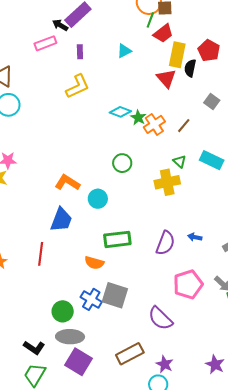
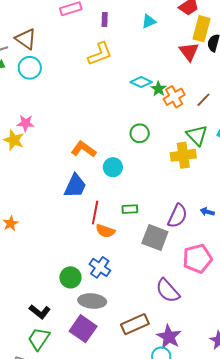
green triangle: (180, 161) -> (197, 135), size x1.6
green rectangle: (117, 239) -> (130, 209), size x0.6
red line: (41, 254) -> (95, 213), moved
gray square: (115, 295) -> (155, 237), moved
gray ellipse: (70, 337) -> (92, 301), moved
purple star: (165, 364) -> (169, 337), size x1.4

